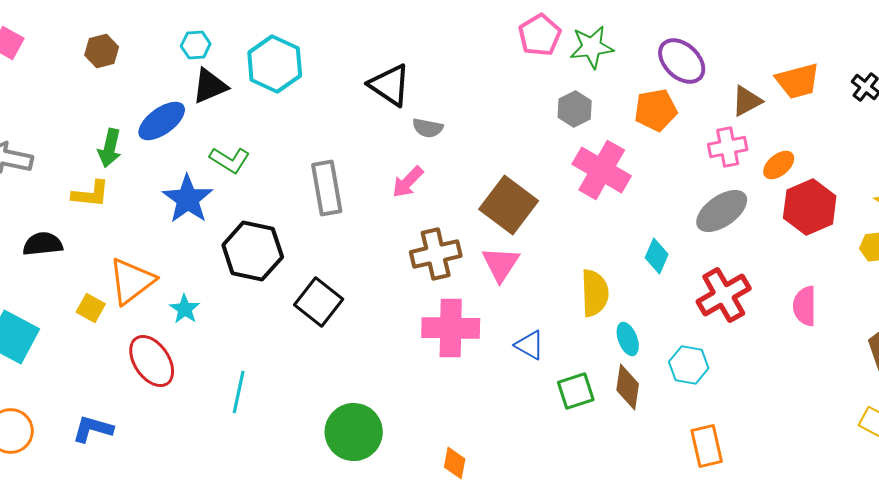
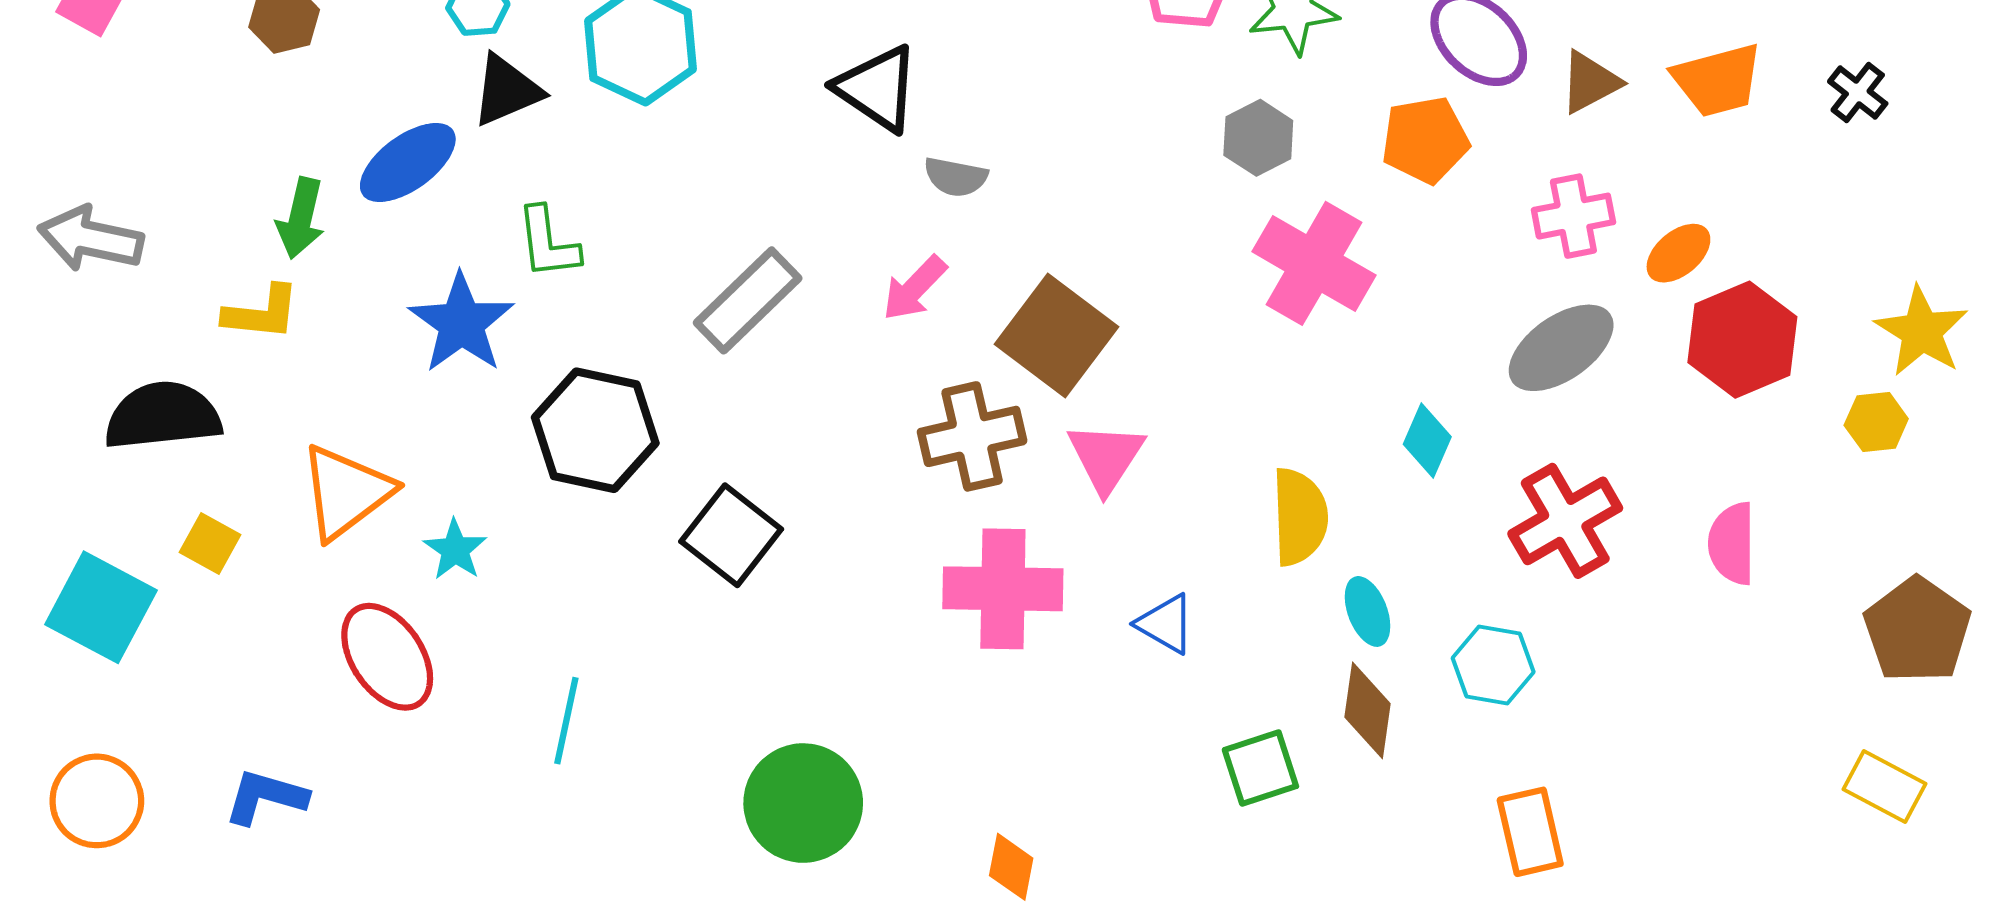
brown triangle: (747, 101) -> (1590, 82), moved
green L-shape: (230, 160) -> (548, 243), turned 51
gray rectangle: (327, 188) -> (748, 300), turned 56
brown square: (509, 205) -> (1057, 336), moved
black semicircle: (43, 244) -> (163, 416), size x1.4
yellow square: (91, 308) -> (210, 544), moved
green square: (576, 391) -> (1260, 768), moved

